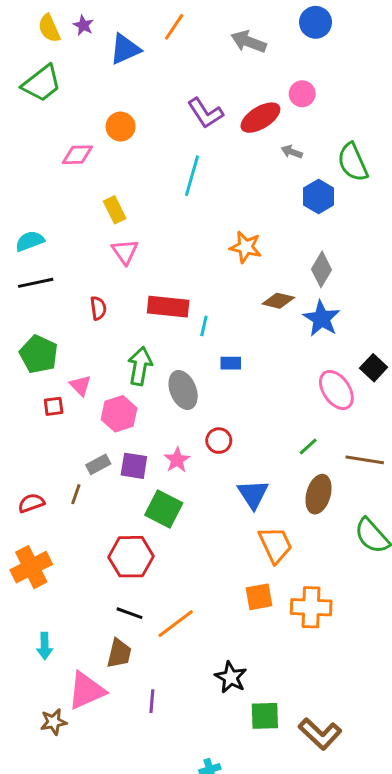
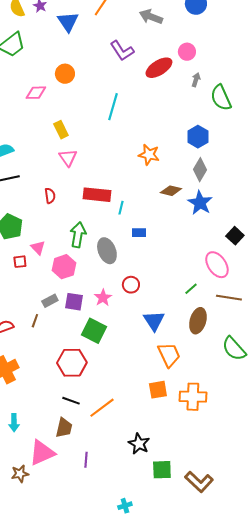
blue triangle: (125, 49) -> (68, 22), turned -40
purple L-shape: (205, 113) -> (122, 51), moved
gray arrow: (292, 152) -> (196, 80), moved, turned 88
blue hexagon: (319, 196) -> (198, 137), moved
pink ellipse: (336, 390) -> (217, 265), moved

